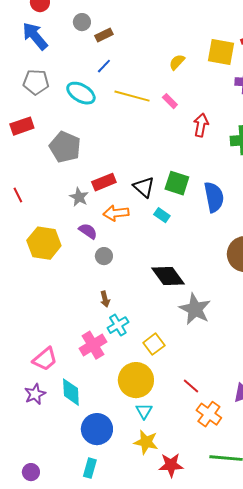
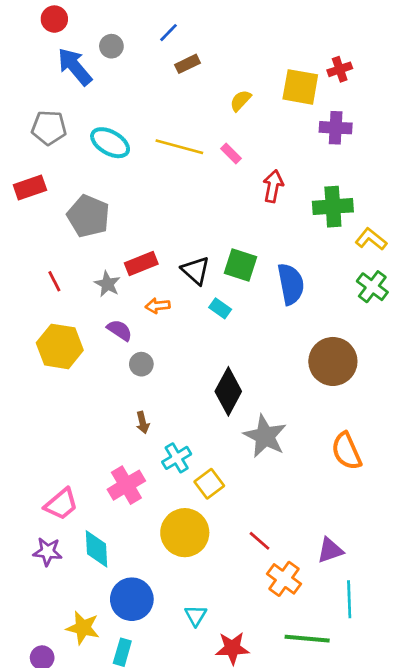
brown rectangle: (104, 35) -> (188, 64), moved
blue arrow: (35, 36) -> (75, 67), moved
blue line: (104, 66) -> (168, 33), moved
red line: (18, 195) -> (54, 281), moved
orange arrow: (116, 213) -> (158, 306), size x0.7
black diamond: (168, 276) -> (228, 391), turned 64
cyan cross: (118, 325) -> (177, 458), moved
purple star: (35, 394) -> (48, 552), turned 30
cyan triangle: (144, 411) -> (196, 616), moved
yellow star: (146, 442) -> (83, 628), moved

